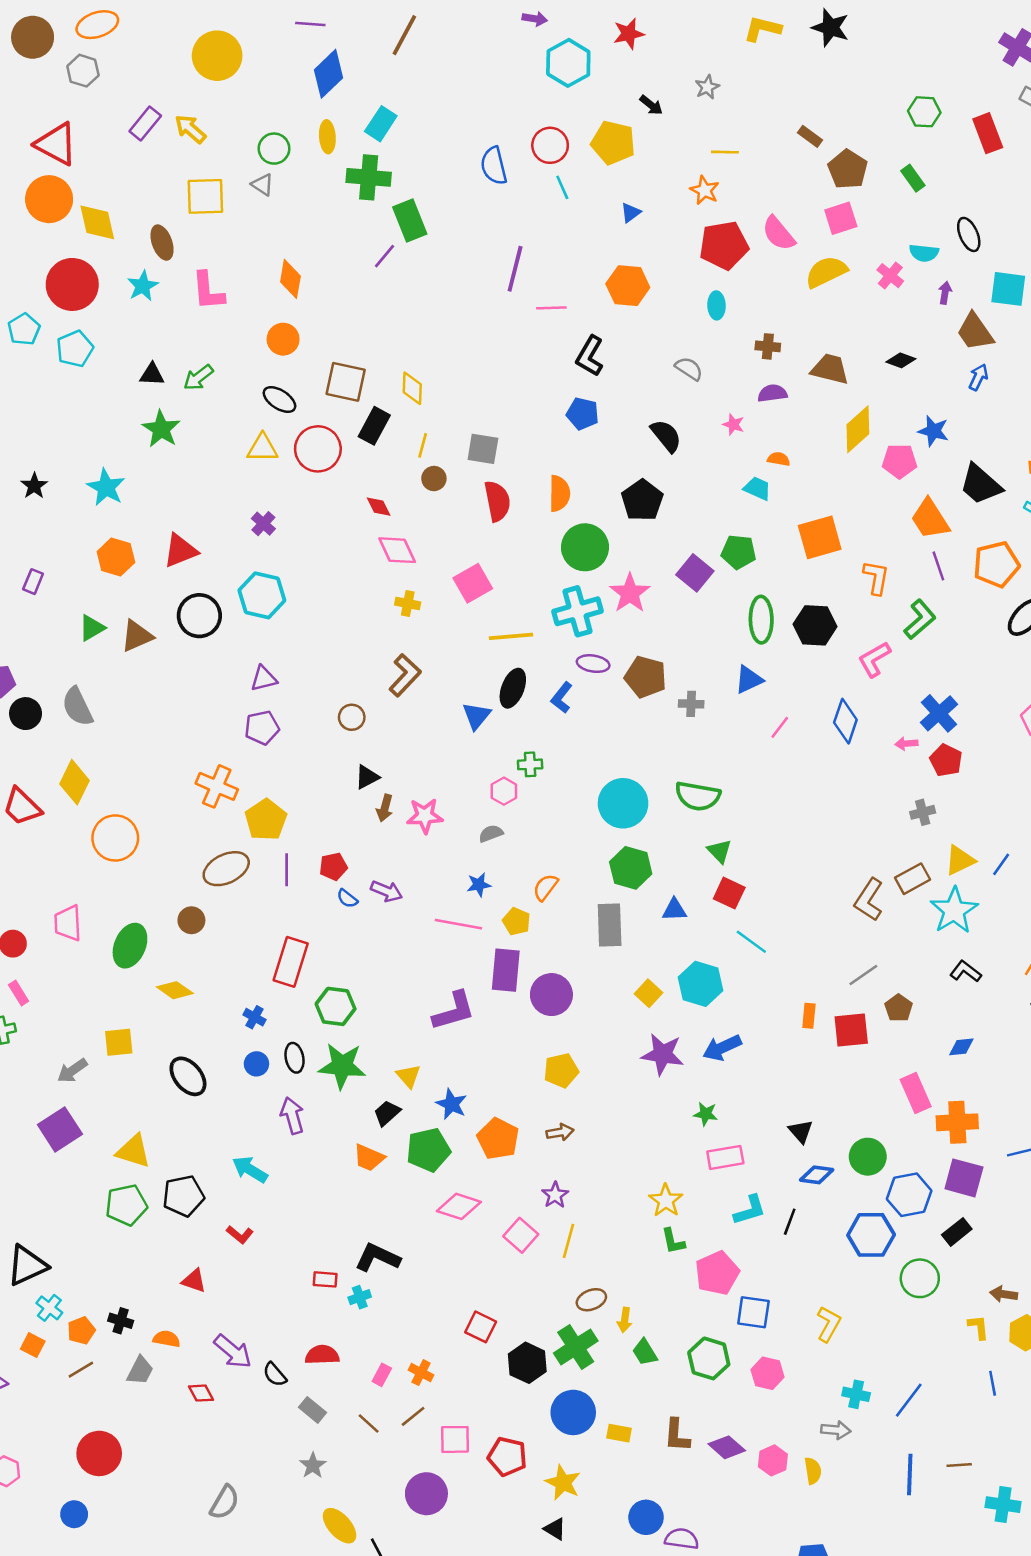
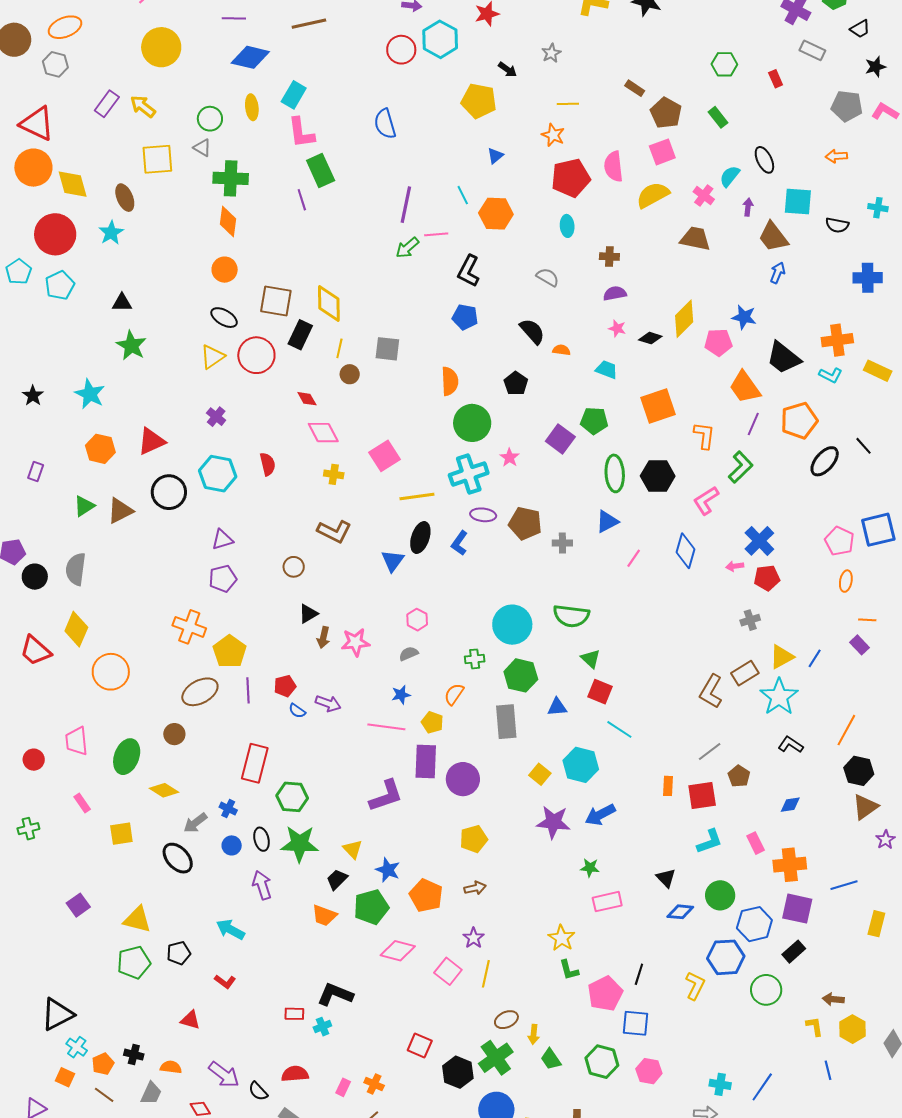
brown line: (404, 35) -> (309, 24), turned 52
blue diamond: (329, 74) -> (250, 57), turned 60
red rectangle: (988, 133) -> (776, 79), size x0.6
red circle: (550, 145) -> (401, 50), moved
green cross: (369, 177) -> (231, 178), moved
cyan line: (562, 187) -> (463, 195), moved
pink semicircle: (778, 233) -> (613, 166), turned 36
cyan semicircle: (924, 253) -> (730, 176), turned 125
purple line: (385, 256) -> (302, 200), turned -55
pink L-shape: (208, 291) -> (301, 133), moved
black diamond: (901, 360) -> (650, 338), moved
brown trapezoid: (830, 369) -> (695, 239), moved
green arrow: (198, 377) -> (407, 248), moved
yellow diamond: (412, 388) -> (329, 303), size x1.4
pink star: (733, 425) -> (617, 328), moved
yellow triangle: (262, 448) -> (212, 357), turned -32
orange semicircle: (779, 459) -> (561, 350), moved
black pentagon: (642, 500) -> (516, 383), size x0.7
red semicircle: (497, 501) -> (268, 464), moved, size x0.7
purple line: (938, 566) -> (753, 424), turned 45
pink star: (630, 593) -> (510, 458), size x0.6
brown L-shape: (405, 675) -> (334, 531), turned 76
gray semicircle: (77, 707) -> (76, 569), turned 36
red pentagon: (946, 760) -> (767, 578), turned -30
green cross: (530, 764) -> (475, 659), moved
pink rectangle: (19, 993) -> (82, 803), moved
gray arrow: (72, 1071) -> (195, 823), moved
pink rectangle: (916, 1093) -> (756, 843), size x0.7
purple square: (60, 1129) -> (78, 905), size x0.7
black pentagon: (183, 1196) -> (179, 953), size x0.7
cyan L-shape: (750, 1210) -> (710, 841), moved
black line: (790, 1222) -> (639, 974), moved
yellow L-shape: (829, 1324) -> (695, 986), moved
brown line: (81, 1370) -> (104, 1095), turned 70

